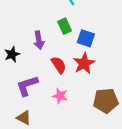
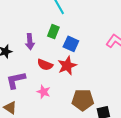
green rectangle: (65, 26) -> (53, 32), turned 40
red semicircle: (59, 65) -> (45, 65), turned 140

